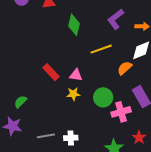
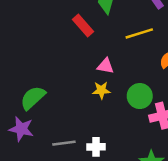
red rectangle: (51, 72) -> (83, 26), moved
green semicircle: (21, 102) -> (33, 98), size x1.5

